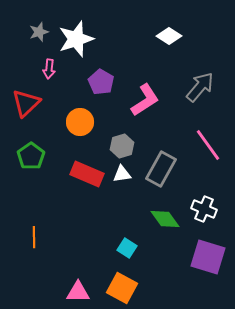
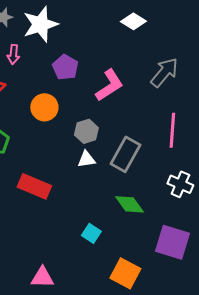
pink line: (208, 145) -> (172, 130), turned 40
red rectangle: (87, 174) -> (34, 186), moved
white cross: (204, 209) -> (180, 184), moved
orange square: (122, 288) -> (125, 273), moved

